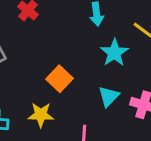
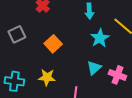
orange square: (59, 79) -> (53, 44), moved

